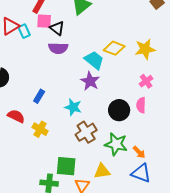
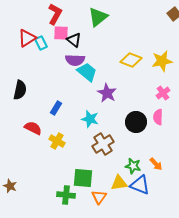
cyan trapezoid: (94, 60) -> (87, 72), moved
green star: (116, 144) -> (133, 166), moved, size x0.7
blue triangle: (141, 173) -> (140, 185), moved

